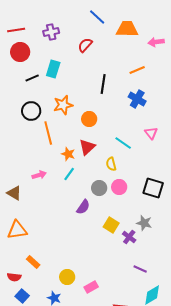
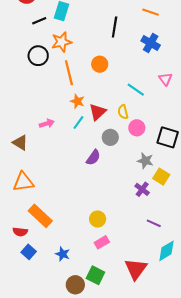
orange line: (137, 70) -> (151, 12), turned 42
orange star: (63, 105) -> (62, 42), moved
orange line: (48, 133) -> (69, 73), moved
red triangle: (87, 147) -> (98, 112), moved
pink circle: (119, 187) -> (137, 128), moved
gray star: (144, 223) -> (145, 161), moved
yellow square: (111, 225) -> (161, 177), moved
orange rectangle: (33, 262) -> (40, 216), size x1.6
yellow circle: (67, 277) -> (98, 219), moved

